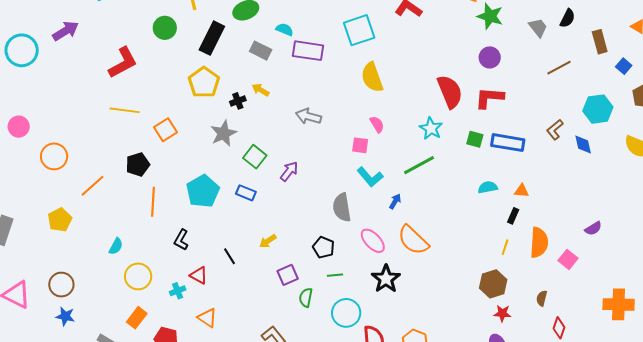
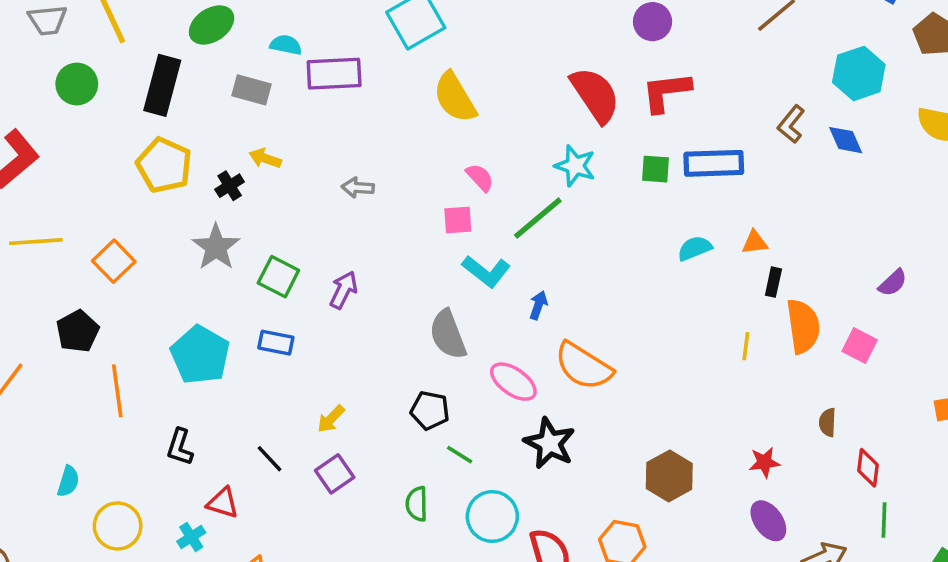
gray arrow: (308, 116) -> (358, 188), size x0.7
green line: (419, 165) -> (538, 218), moved
black rectangle: (513, 216) -> (773, 282), moved
purple square: (288, 275) -> (335, 474), moved
green line: (335, 275) -> (460, 455), turned 49
brown hexagon: (493, 284) -> (669, 476), moved

